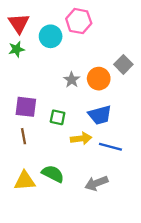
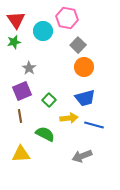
gray square: (123, 64) -> (78, 45), moved
gray star: (72, 80) -> (29, 68), moved
purple square: (26, 107) -> (22, 91), turned -30
green square: (58, 117) -> (49, 100), turned 32
green semicircle: (53, 174) -> (45, 134), moved

